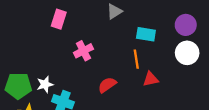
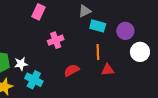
purple circle: (186, 25) -> (125, 31), moved
cyan rectangle: (146, 34) -> (98, 26), moved

